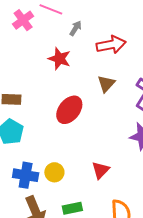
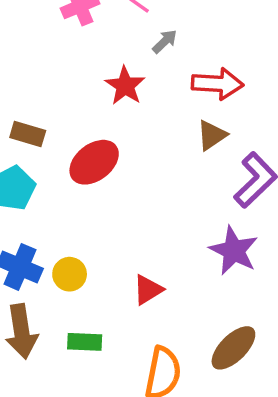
brown triangle: (106, 84) -> (212, 135), moved
red ellipse: (69, 110) -> (94, 162), moved

